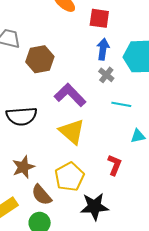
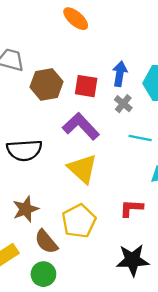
red square: (99, 18) -> (86, 86), moved
red L-shape: (115, 165) -> (131, 208), turned -110
black star: (94, 207) -> (133, 260), moved

